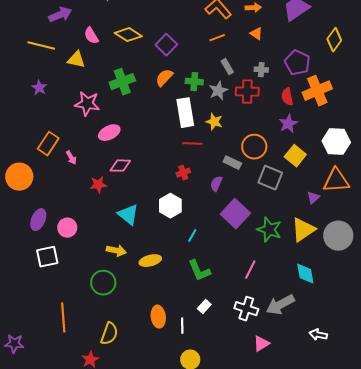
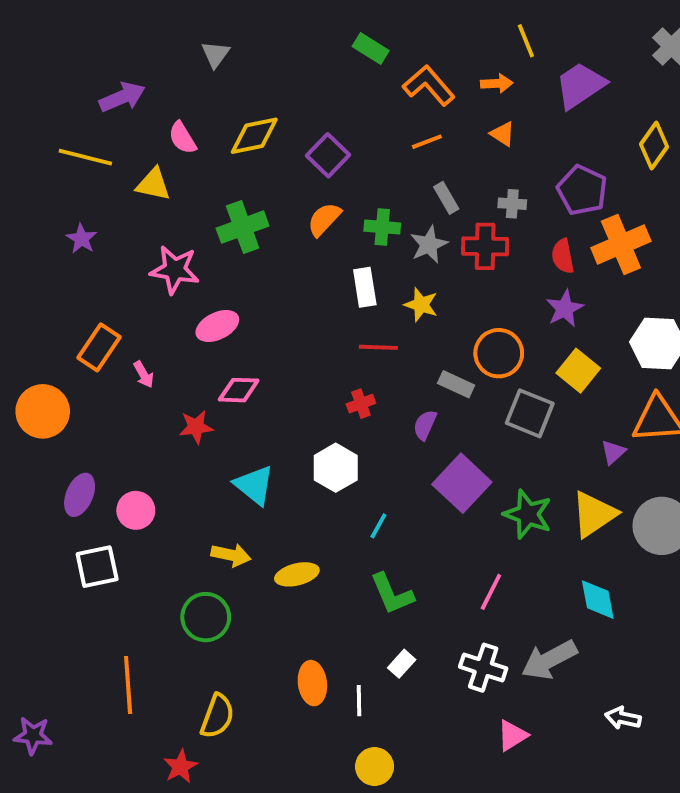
yellow diamond: (128, 35) -> (254, 136), turned -44
white rectangle: (185, 113) -> (365, 287), size x0.7

